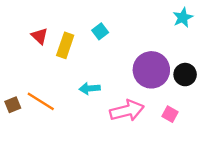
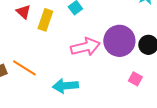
cyan arrow: (90, 88) -> (65, 86), moved, size x1.4
pink arrow: (127, 111) -> (85, 47), moved

